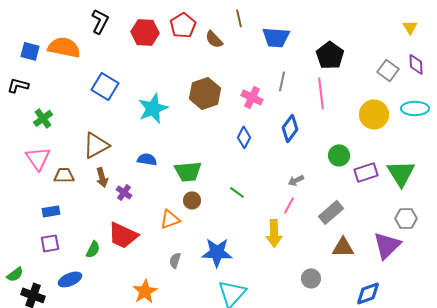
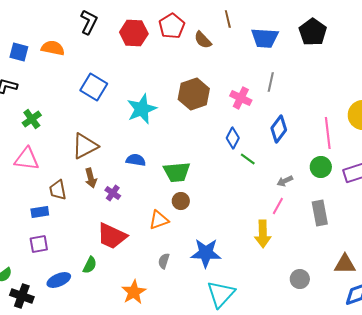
orange semicircle: (64, 47) -> (53, 48), size x0.7
black pentagon: (330, 55) -> (313, 32), moved
pink line: (321, 93) -> (328, 133), moved
green circle: (339, 155) -> (321, 167), moved
pink triangle: (38, 158) -> (27, 159), turned -48
brown trapezoid: (64, 175) -> (58, 190), moved, turned -100
green line: (237, 192) -> (248, 159), moved
gray rectangle: (331, 212) -> (320, 213), turned -60
brown triangle: (343, 247) -> (345, 264), moved
green semicircle: (93, 249) -> (90, 265), moved

